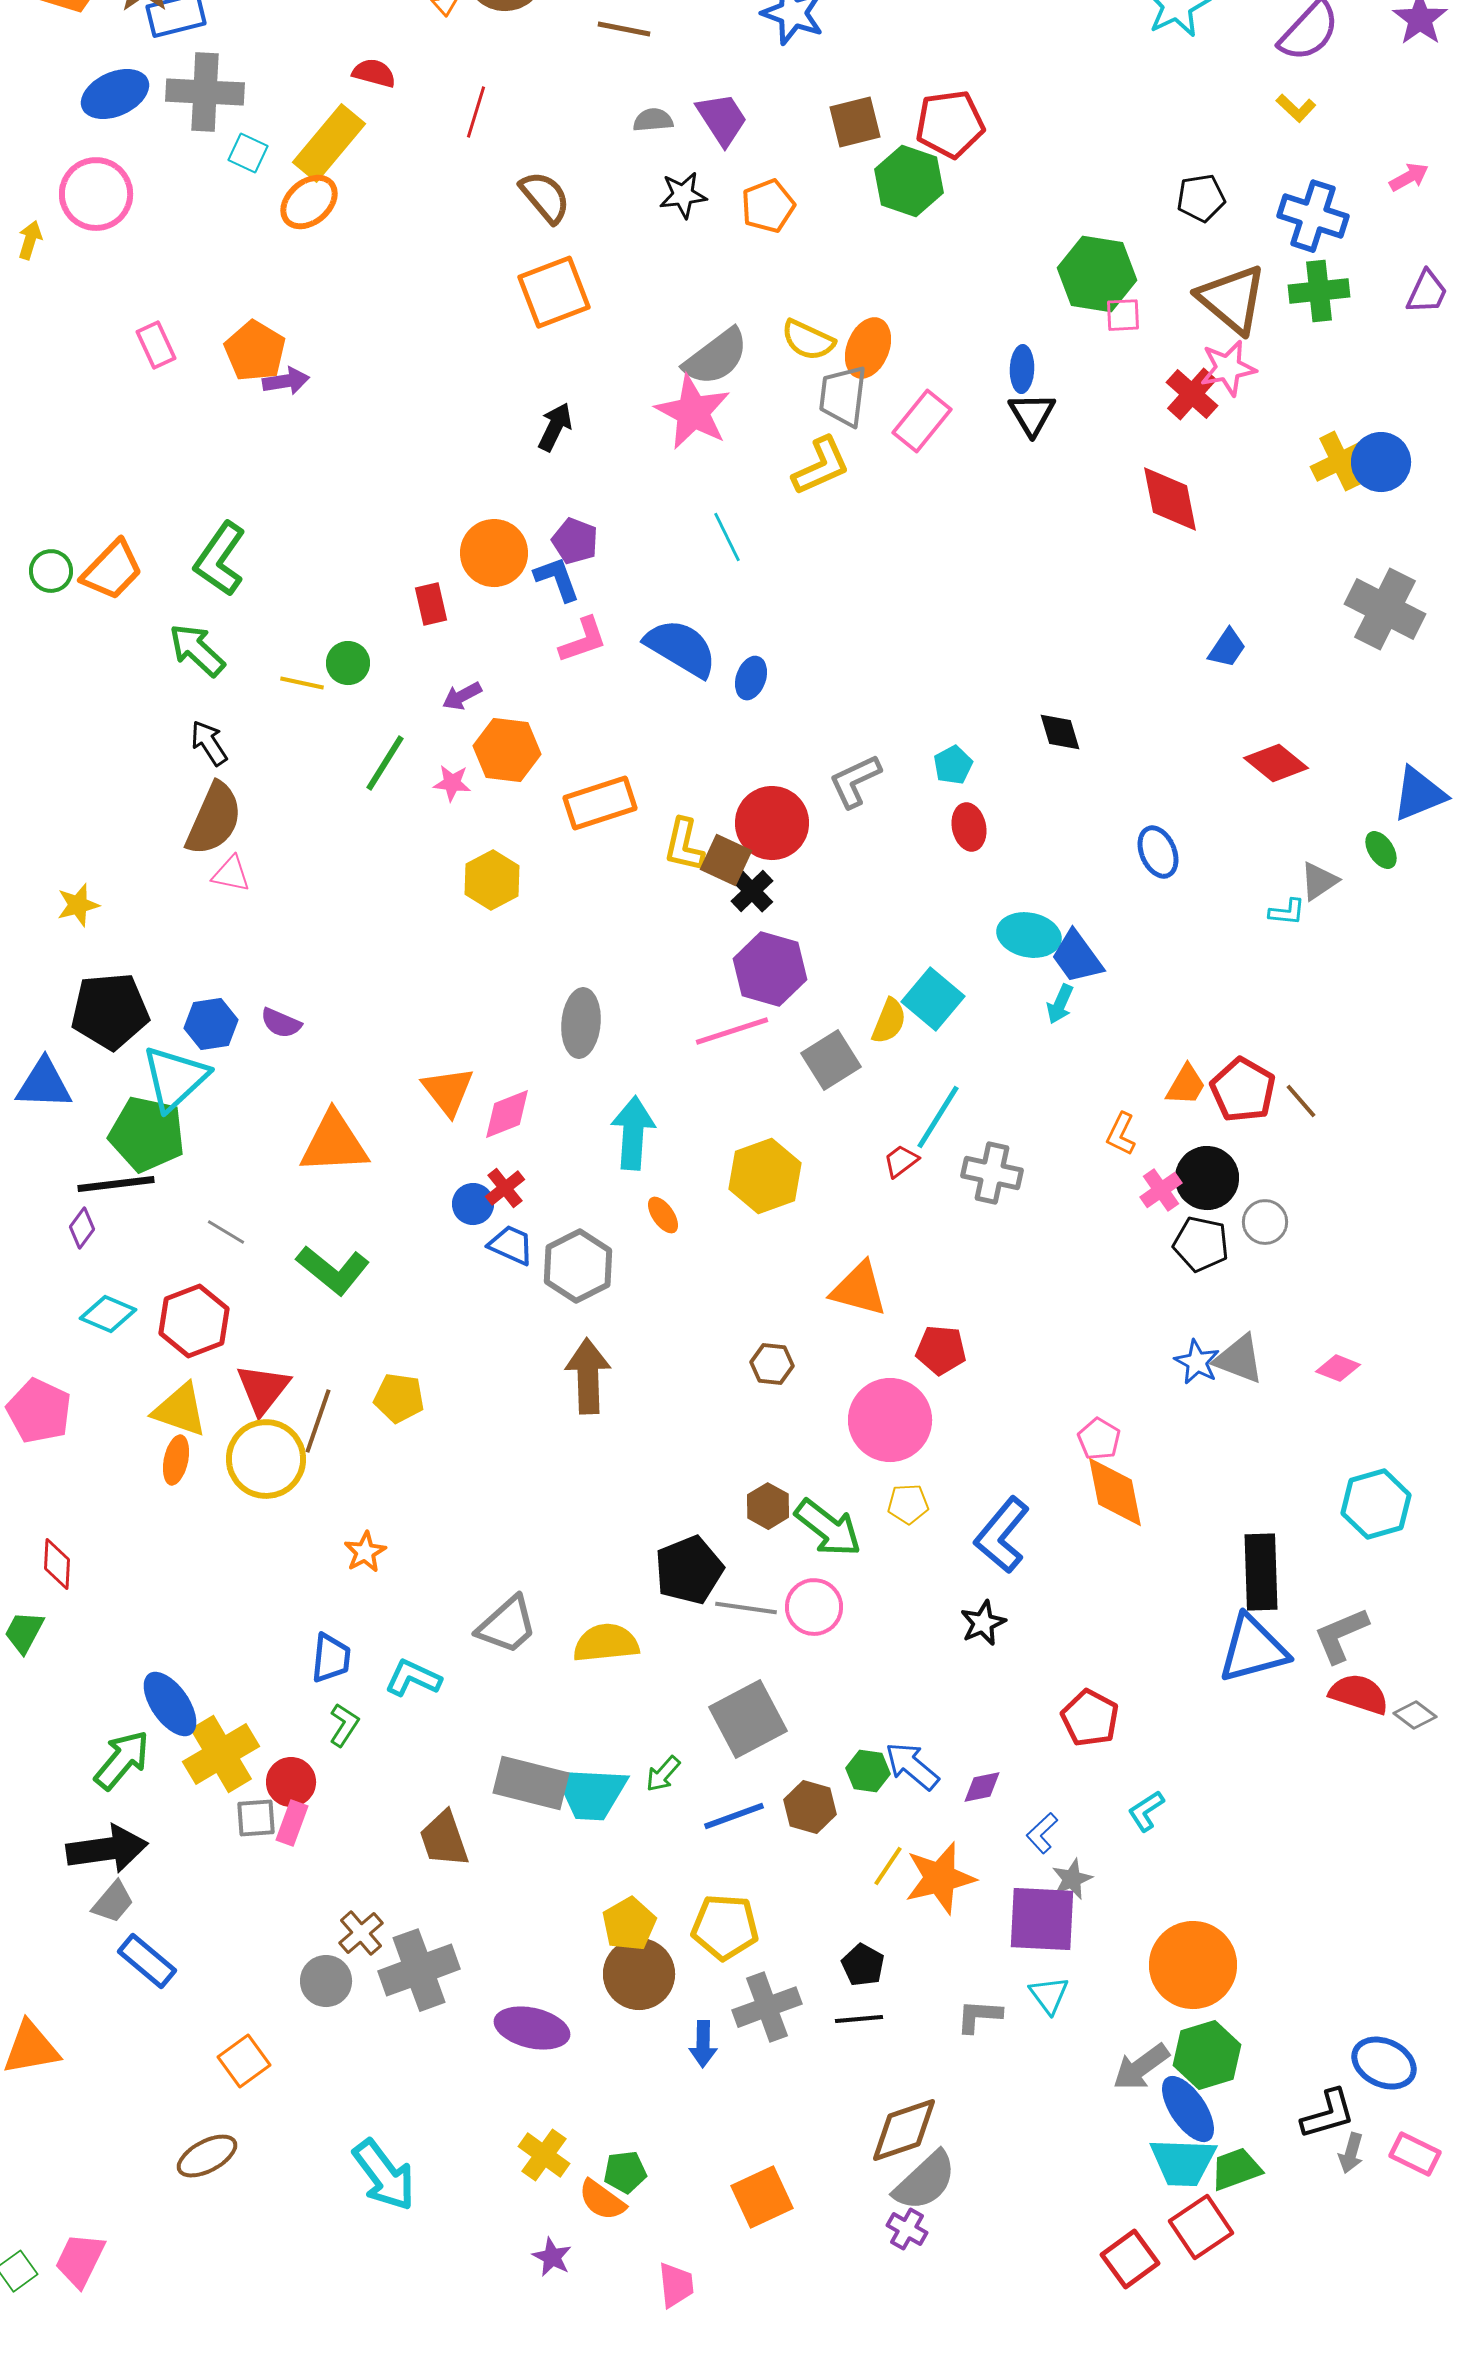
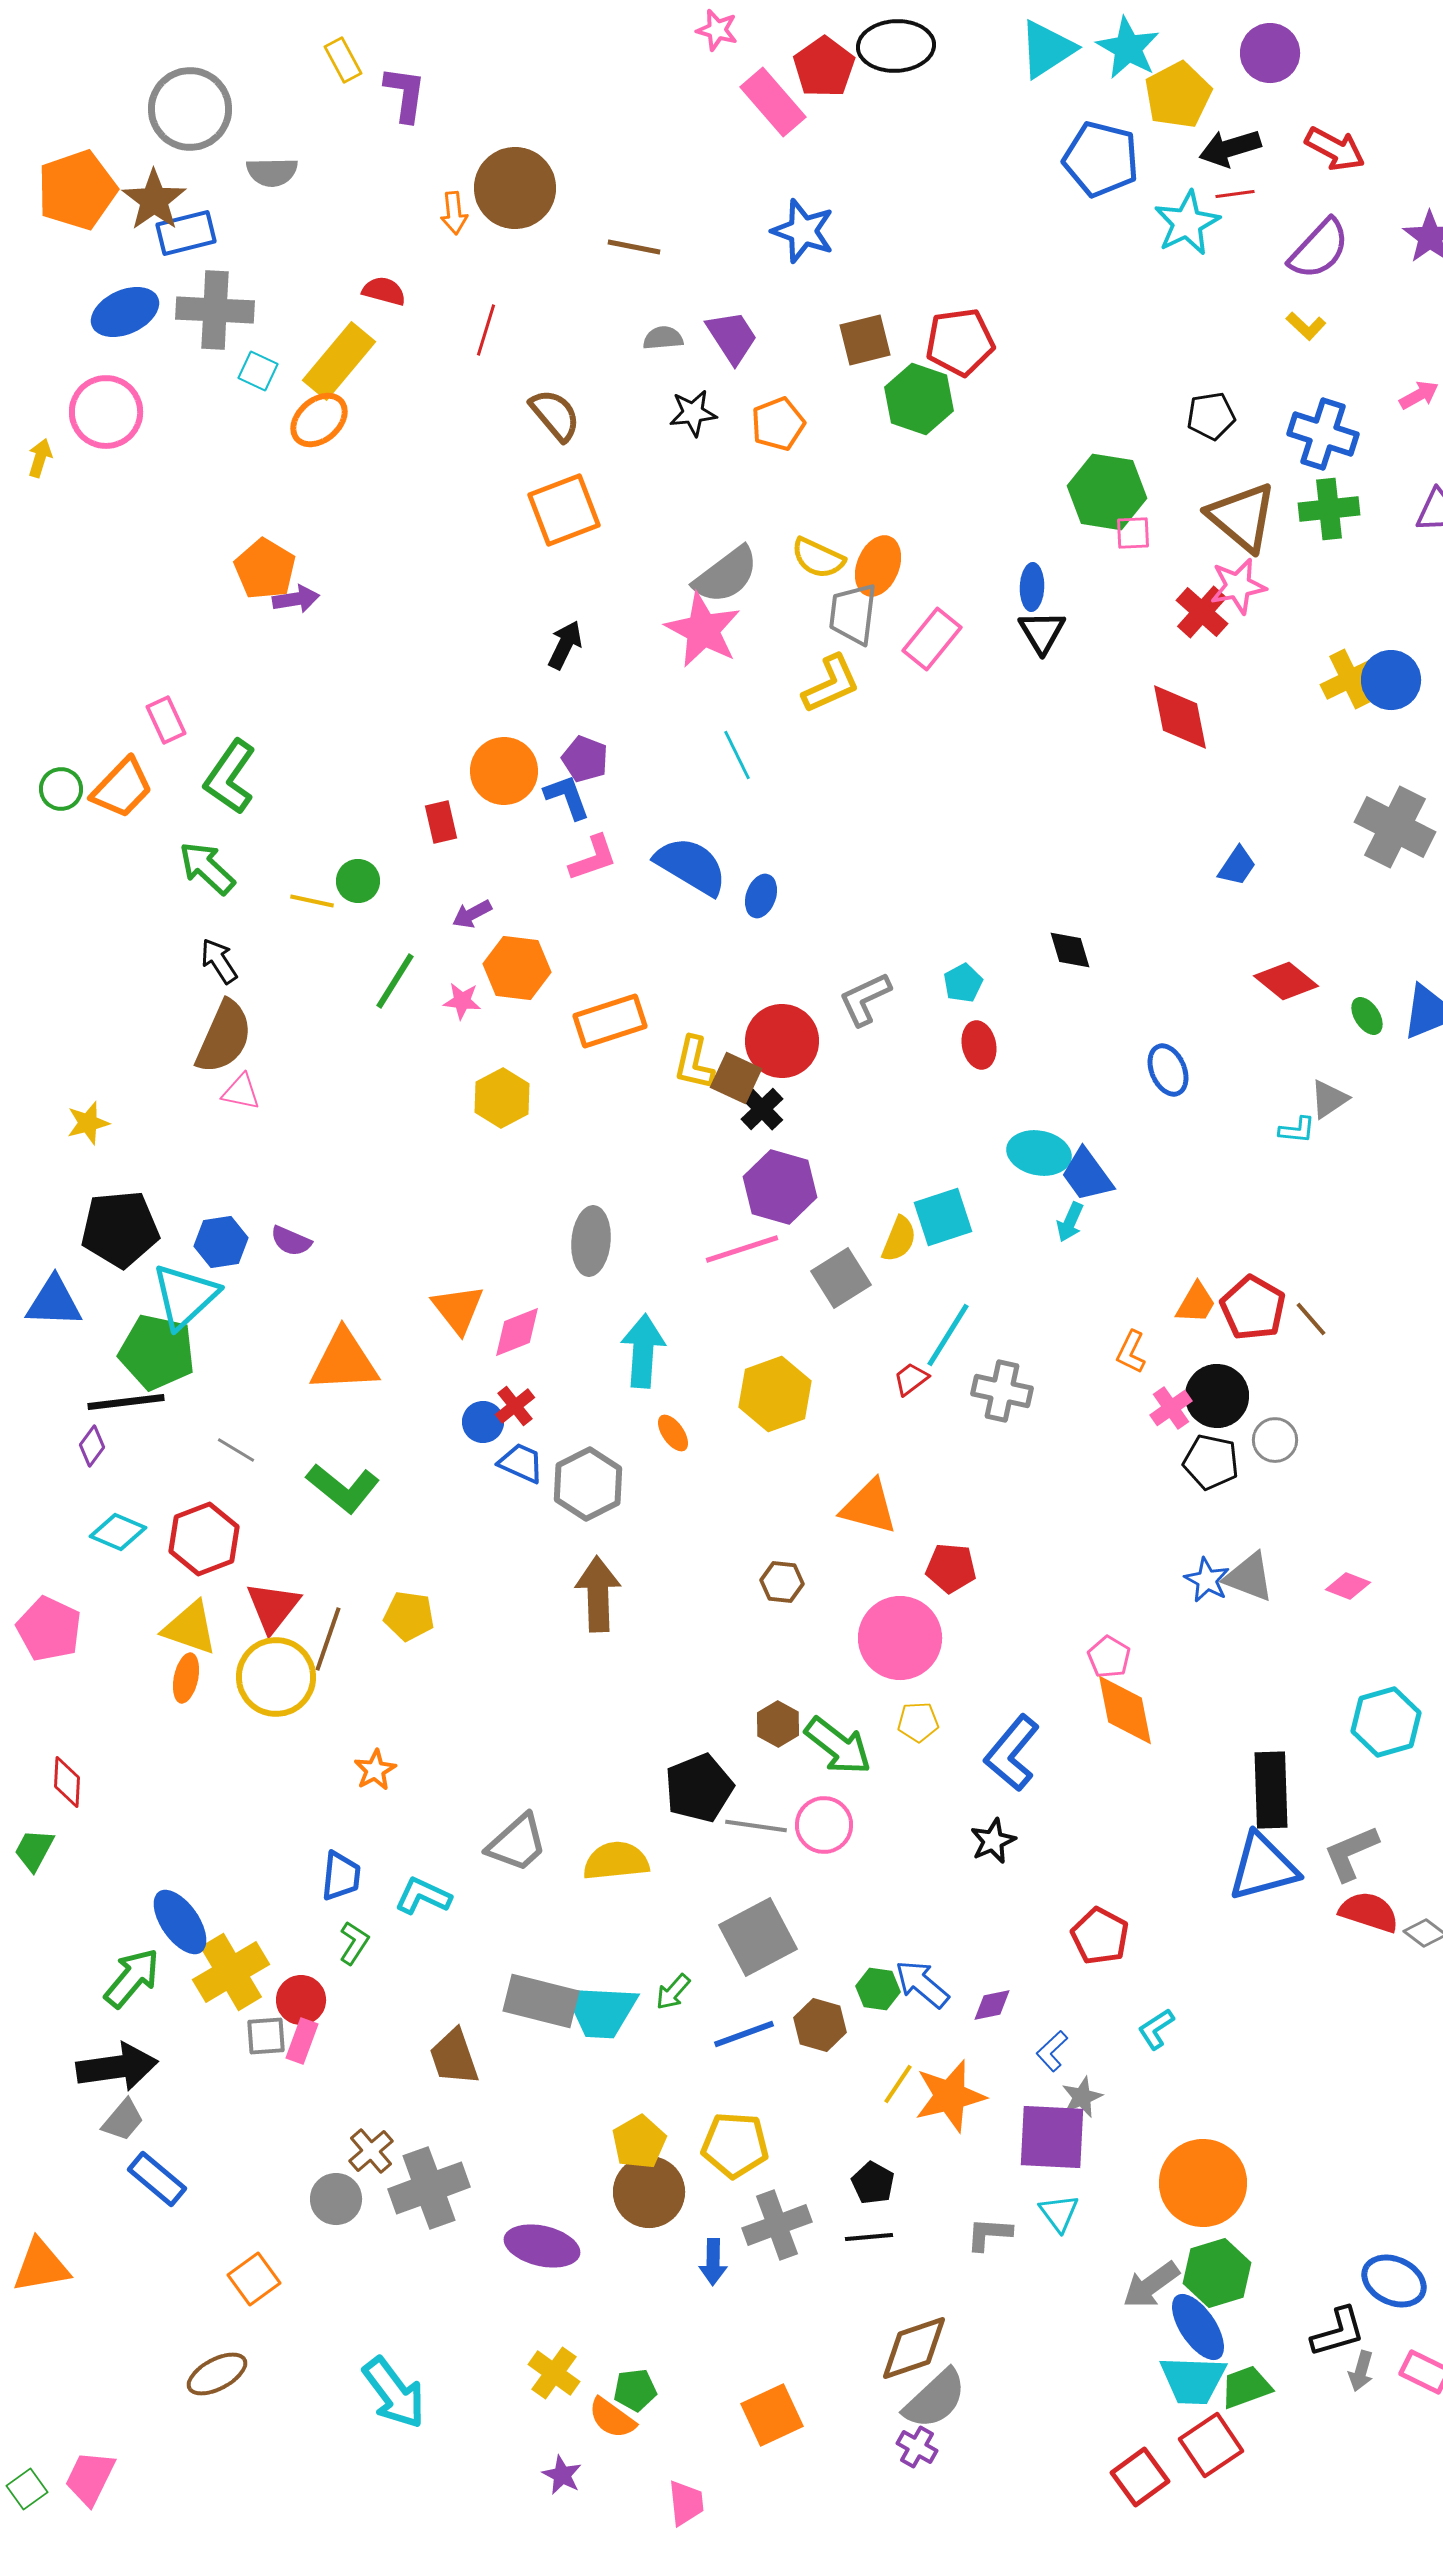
pink rectangle: (156, 345) -> (166, 720), moved
green ellipse: (1381, 850) -> (1367, 1016), moved
cyan square: (933, 999) -> (943, 1217), turned 32

